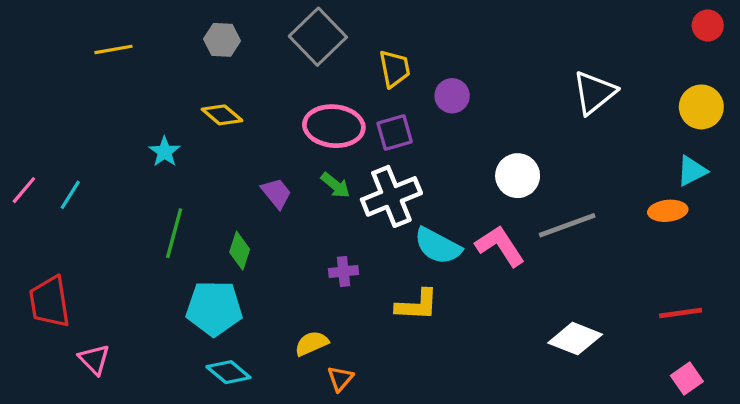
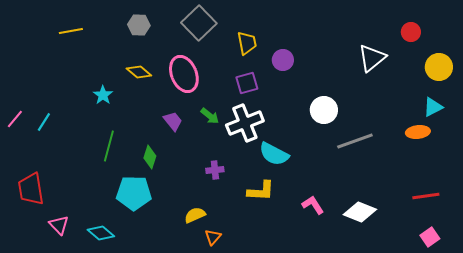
red circle: (708, 25) -> (411, 32), moved
pink ellipse: (334, 126) -> (184, 74), moved, turned 63
pink L-shape: (500, 246) -> (313, 205), moved, size x0.7
cyan diamond: (228, 372) -> (101, 233), moved

